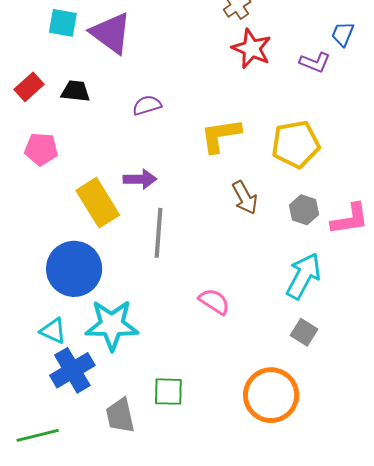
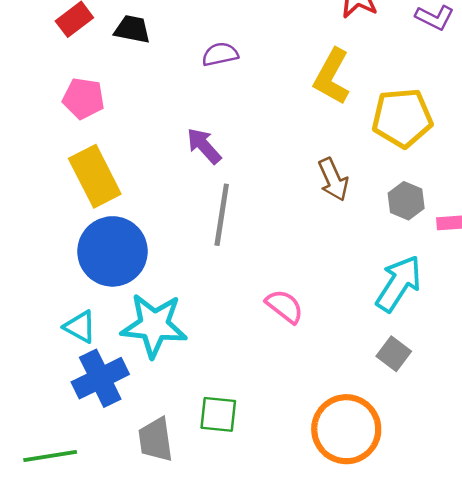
yellow L-shape: (221, 135) -> (332, 77), moved, turned -57
purple arrow: (140, 179) -> (204, 146), turned -136
yellow rectangle: (98, 203) -> (95, 176), moved

